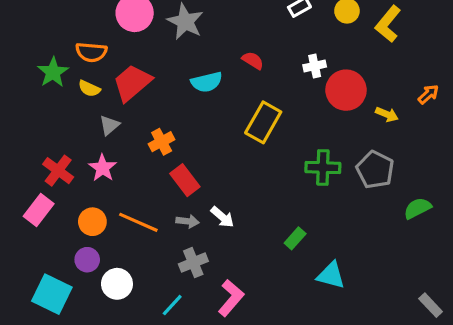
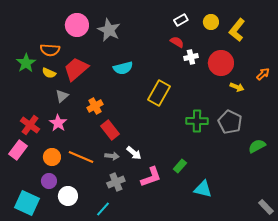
red semicircle: (253, 60) -> (177, 42), moved
red circle: (346, 90) -> (221, 63), moved
pink L-shape: (231, 298) -> (151, 177), moved, turned 30

